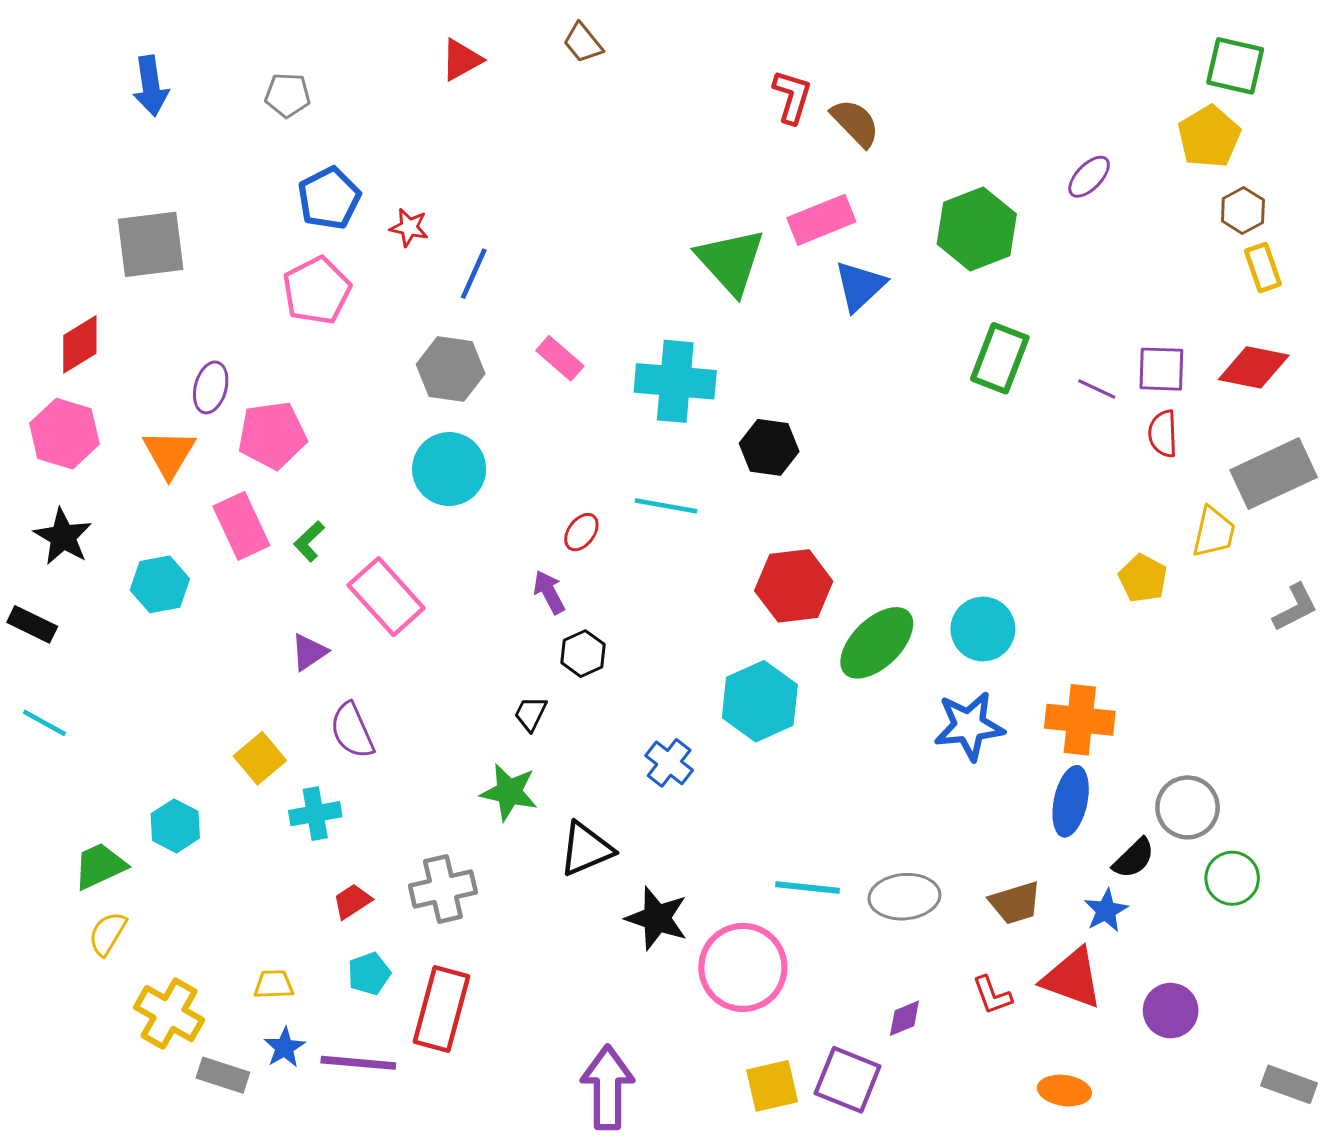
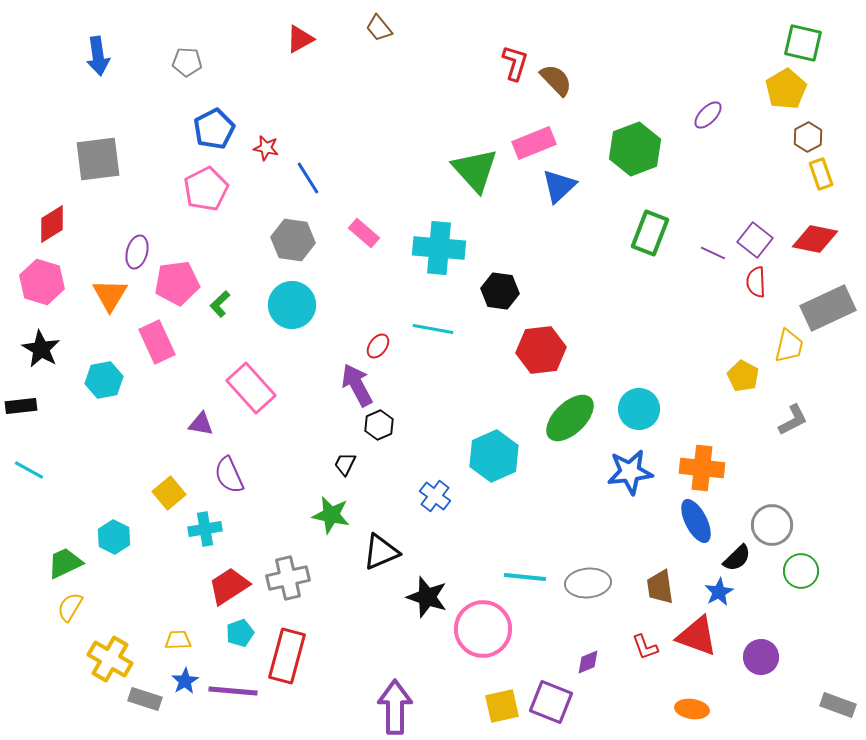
blue line: (474, 274) -> (308, 178), turned -56
purple square: (1161, 369) -> (755, 240), turned 36
green L-shape: (309, 541) -> (220, 304), moved
red hexagon: (794, 586) -> (541, 350), moved
purple arrow: (549, 592) -> (357, 385), size x1.5
gray L-shape: (1295, 607) -> (793, 420), moved
black rectangle: (32, 624) -> (21, 406), turned -32
purple triangle: (309, 652) -> (201, 424), turned 44
blue ellipse: (1071, 801) -> (696, 521), turned -39
red trapezoid: (352, 901) -> (229, 586), size x1.6
brown trapezoid: (1015, 903) -> (660, 587), turned 99

